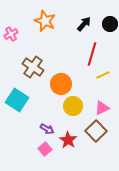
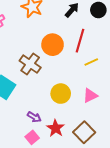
brown cross: (33, 67) -> (30, 64), moved
orange circle: (61, 84) -> (53, 45), moved
brown square: (96, 131) -> (84, 132), moved

